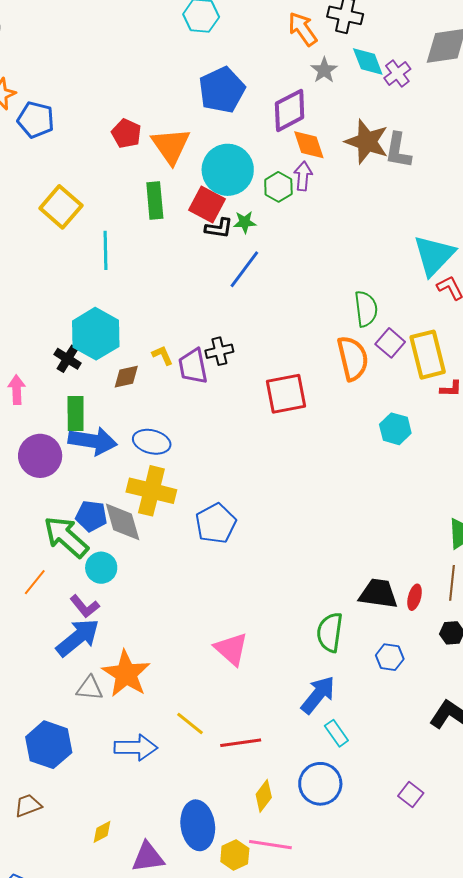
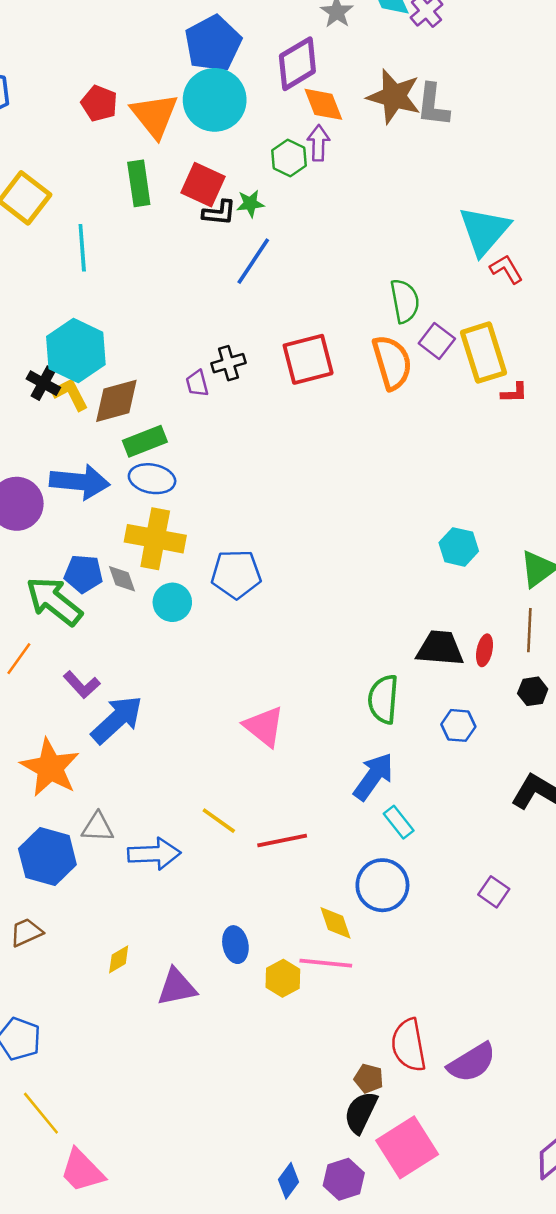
cyan circle: (228, 170) -> (215, 100), moved
yellow L-shape: (162, 355) -> (70, 394), moved, size x1.4
purple trapezoid: (193, 366) -> (197, 383), size x0.6
brown diamond: (126, 377) -> (116, 401), size x1.5
red square: (286, 394) -> (308, 359), moved
green rectangle: (76, 414) -> (145, 441), moved, turned 72
cyan hexagon: (395, 429) -> (459, 547), moved
gray diamond: (123, 522) -> (122, 579), size x0.6
blue pentagon: (216, 523) -> (236, 574), turned 30
cyan circle: (101, 568) -> (172, 602), moved
blue arrow: (78, 638) -> (117, 720), moved
orange star: (126, 674) -> (50, 768), moved
gray triangle: (90, 688) -> (98, 827), moved
yellow diamond: (264, 796) -> (336, 923), moved, turned -52
blue ellipse: (198, 825) -> (235, 945), size x0.6

